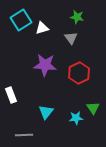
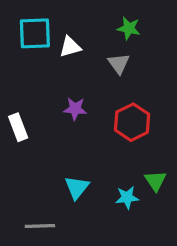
cyan square: (21, 20) -> (35, 33), turned 30
purple star: (45, 65) -> (75, 109), size x0.6
white rectangle: (11, 95) -> (18, 127), moved

